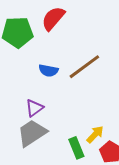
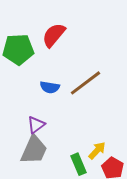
gray trapezoid: (32, 133) -> (34, 150), turned 148

